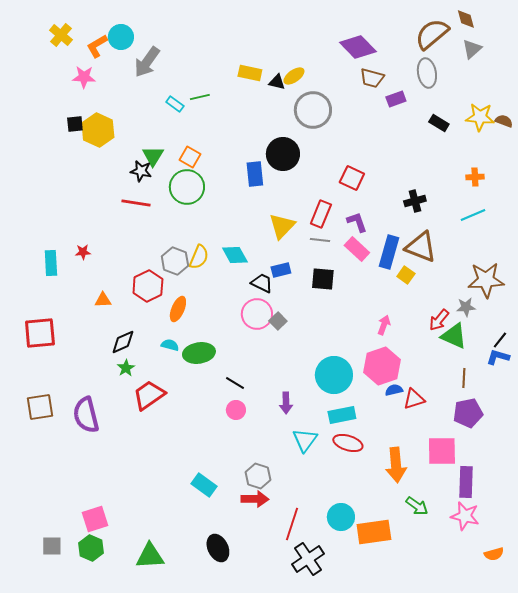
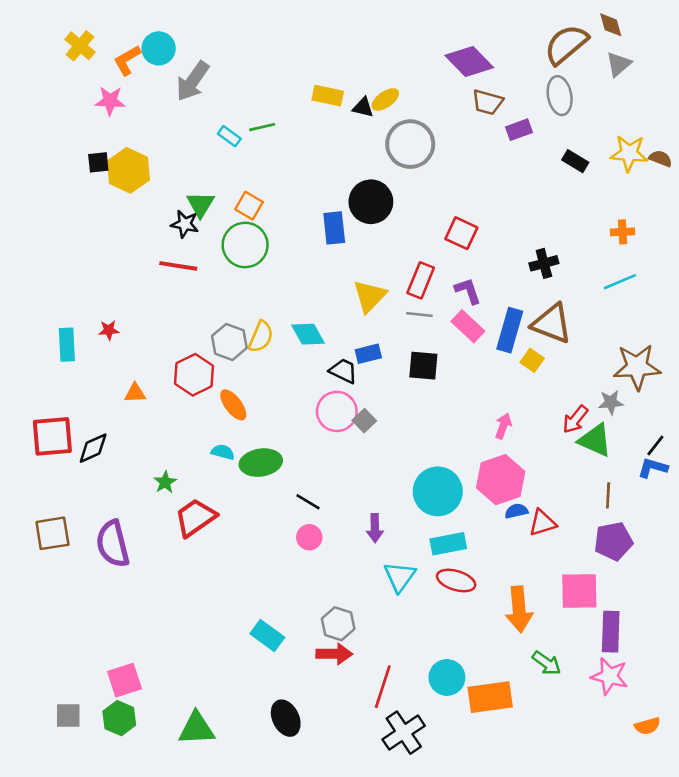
orange ellipse: (178, 309) -> (233, 405), turned -60
black diamond: (123, 342) -> (93, 448), moved

